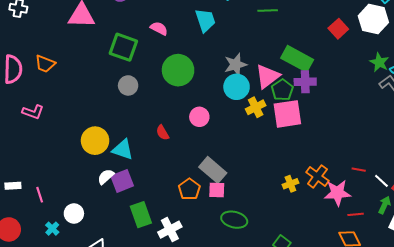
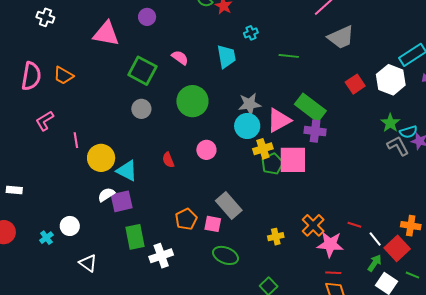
green pentagon: (282, 90) -> (272, 164), moved
pink L-shape: (33, 112) -> (45, 121), turned 120
gray rectangle: (213, 170) -> (229, 206), moved
yellow cross: (290, 184) -> (276, 237), moved
pink line: (40, 195) -> (76, 140), moved
red line: (356, 214) -> (333, 273), moved

